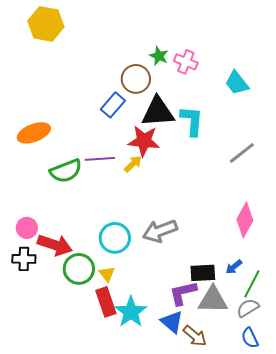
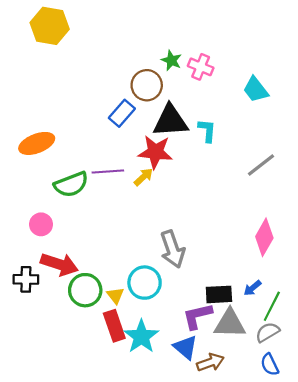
cyan L-shape: (192, 121) -> (207, 131), size x0.7
pink circle: (27, 228) -> (41, 224), moved
gray arrow: (160, 231) -> (173, 249), turned -88
cyan circle: (115, 238) -> (145, 283), moved
brown arrow: (195, 336) -> (210, 362), turned -60

